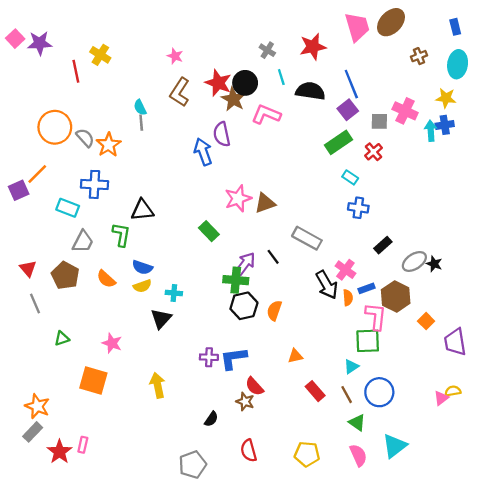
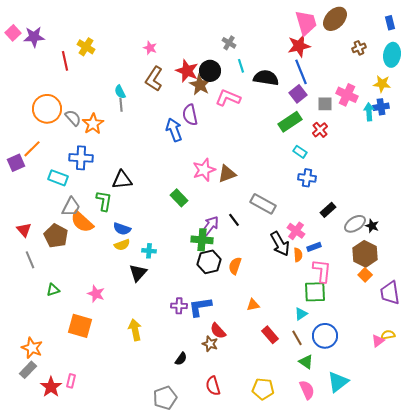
red star: (313, 47) -> (299, 46), moved
orange semicircle: (106, 279) -> (82, 222), moved, size x1.4
brown hexagon: (396, 296) -> (365, 254), moved

